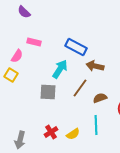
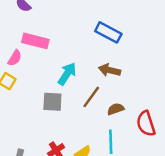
pink rectangle: (34, 42) -> (35, 41), size x1.5
blue rectangle: (76, 47) -> (108, 32), moved

